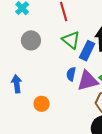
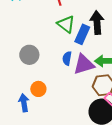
gray circle: (31, 40) -> (29, 55), moved
blue arrow: (17, 84) -> (24, 103), moved

